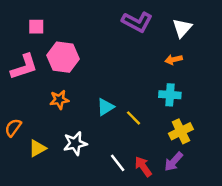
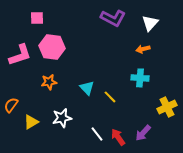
pink square: (36, 27) -> (37, 18), moved
cyan triangle: (106, 107) -> (87, 88), turned -42
yellow cross: (181, 131) -> (167, 107), moved

